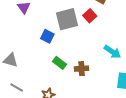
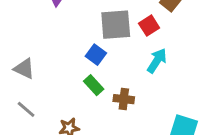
blue square: (47, 36) -> (96, 55), moved
cyan arrow: (112, 52) -> (157, 61), moved, turned -102

